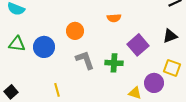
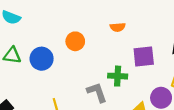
purple square: (138, 45) -> (144, 56), turned 35
gray L-shape: (85, 60) -> (97, 92), moved

